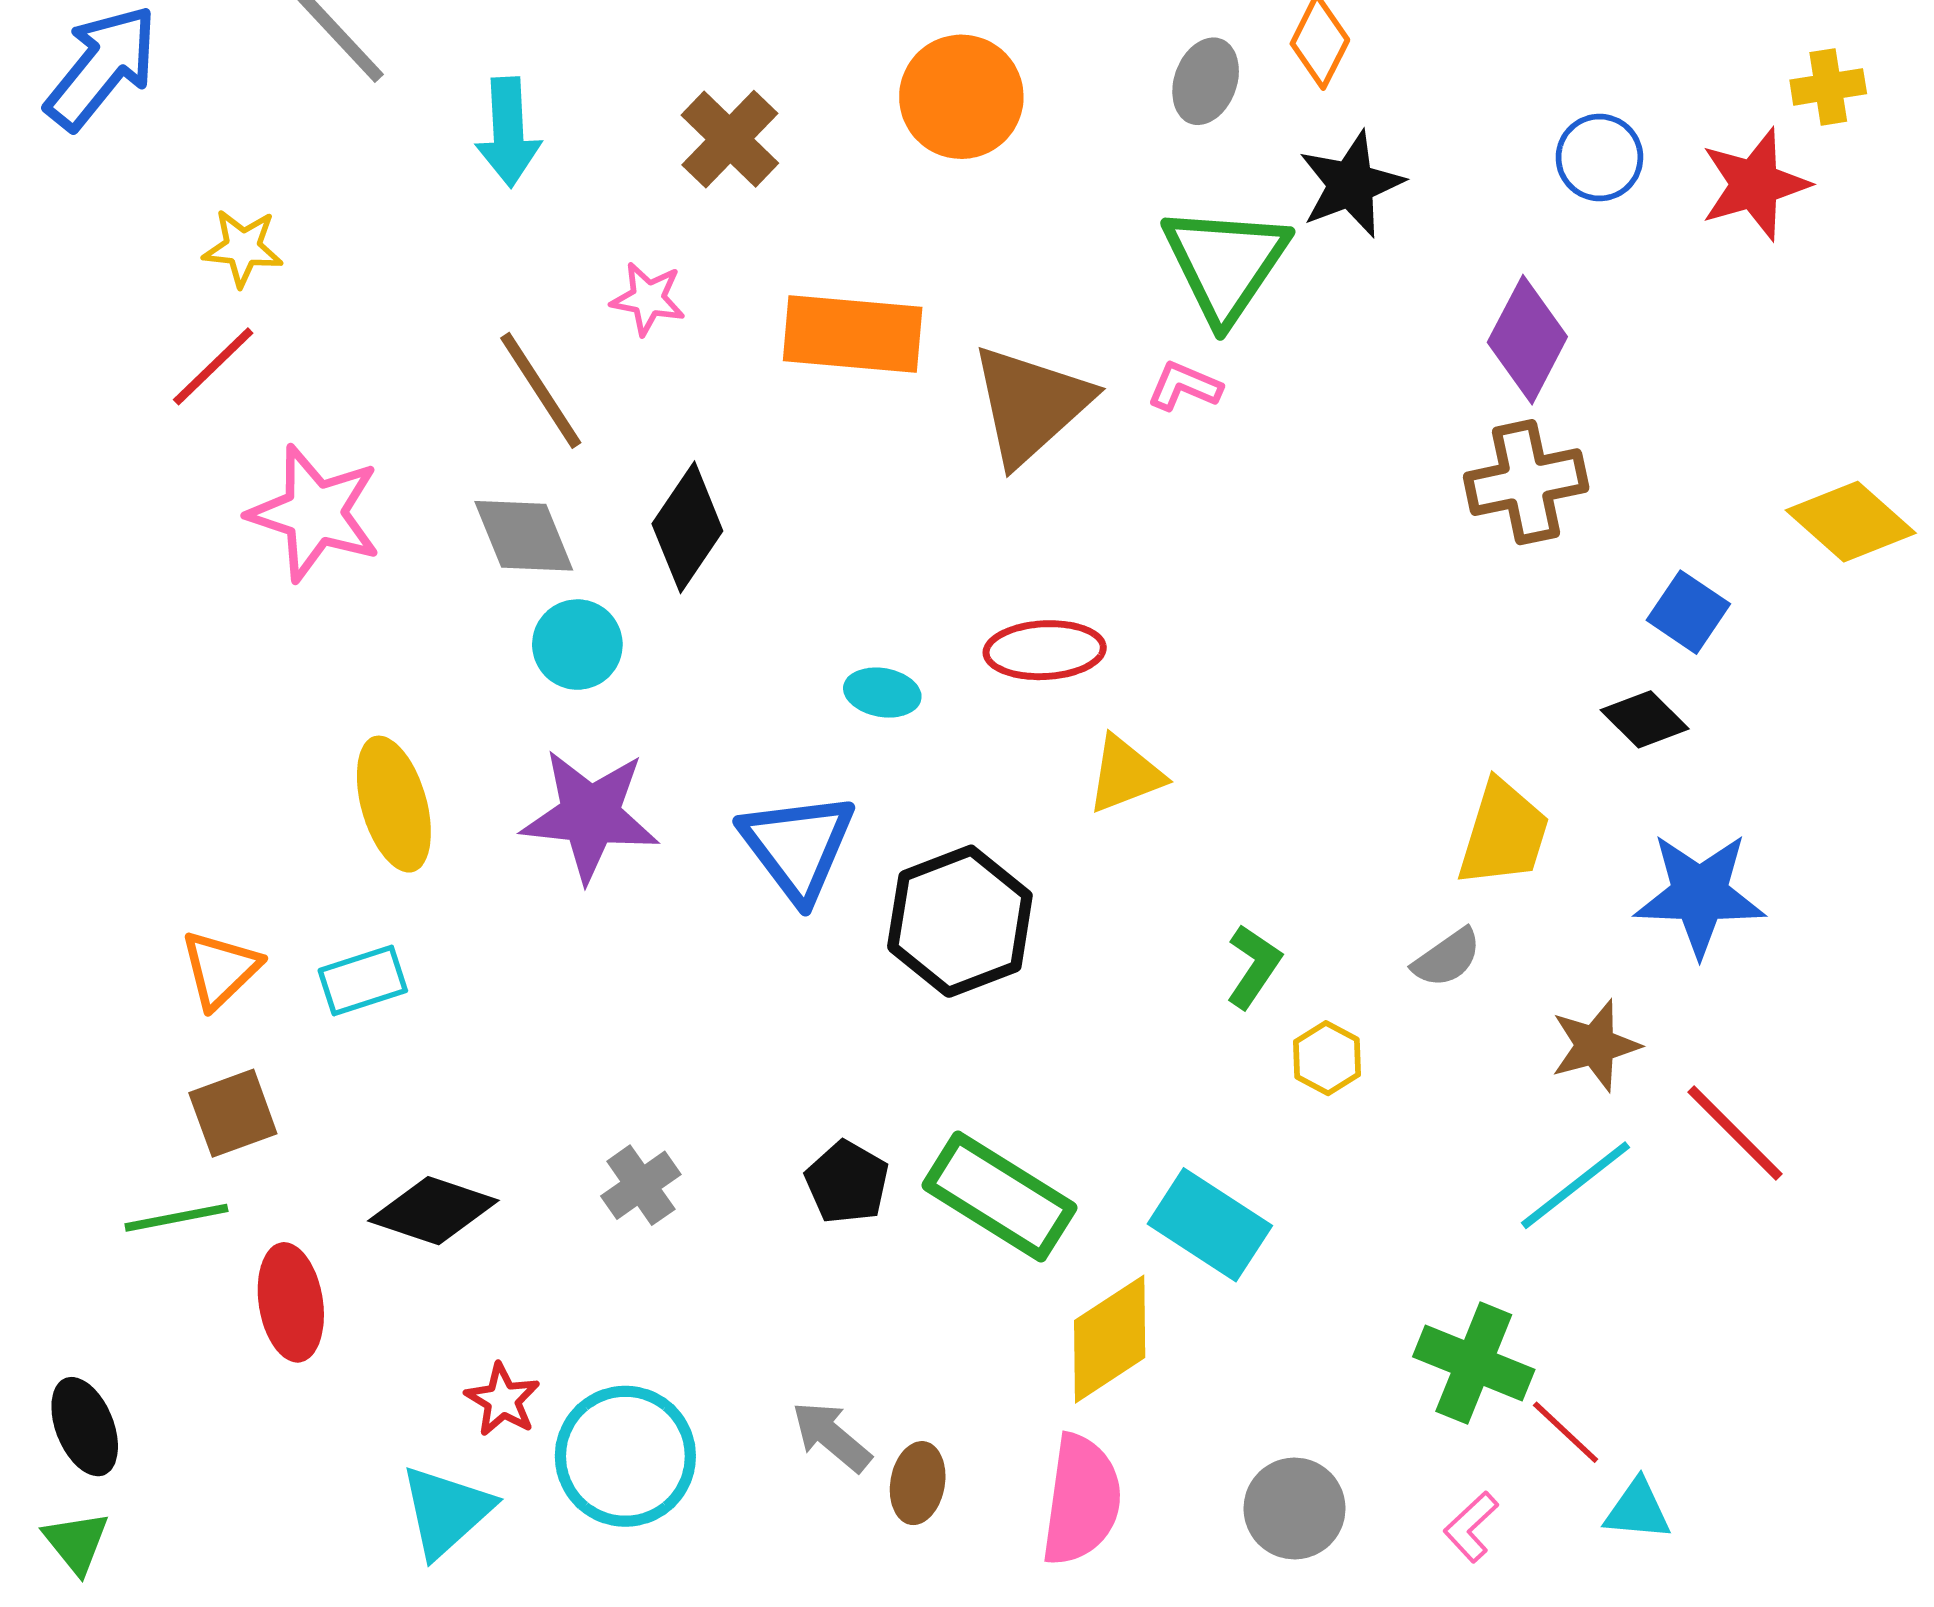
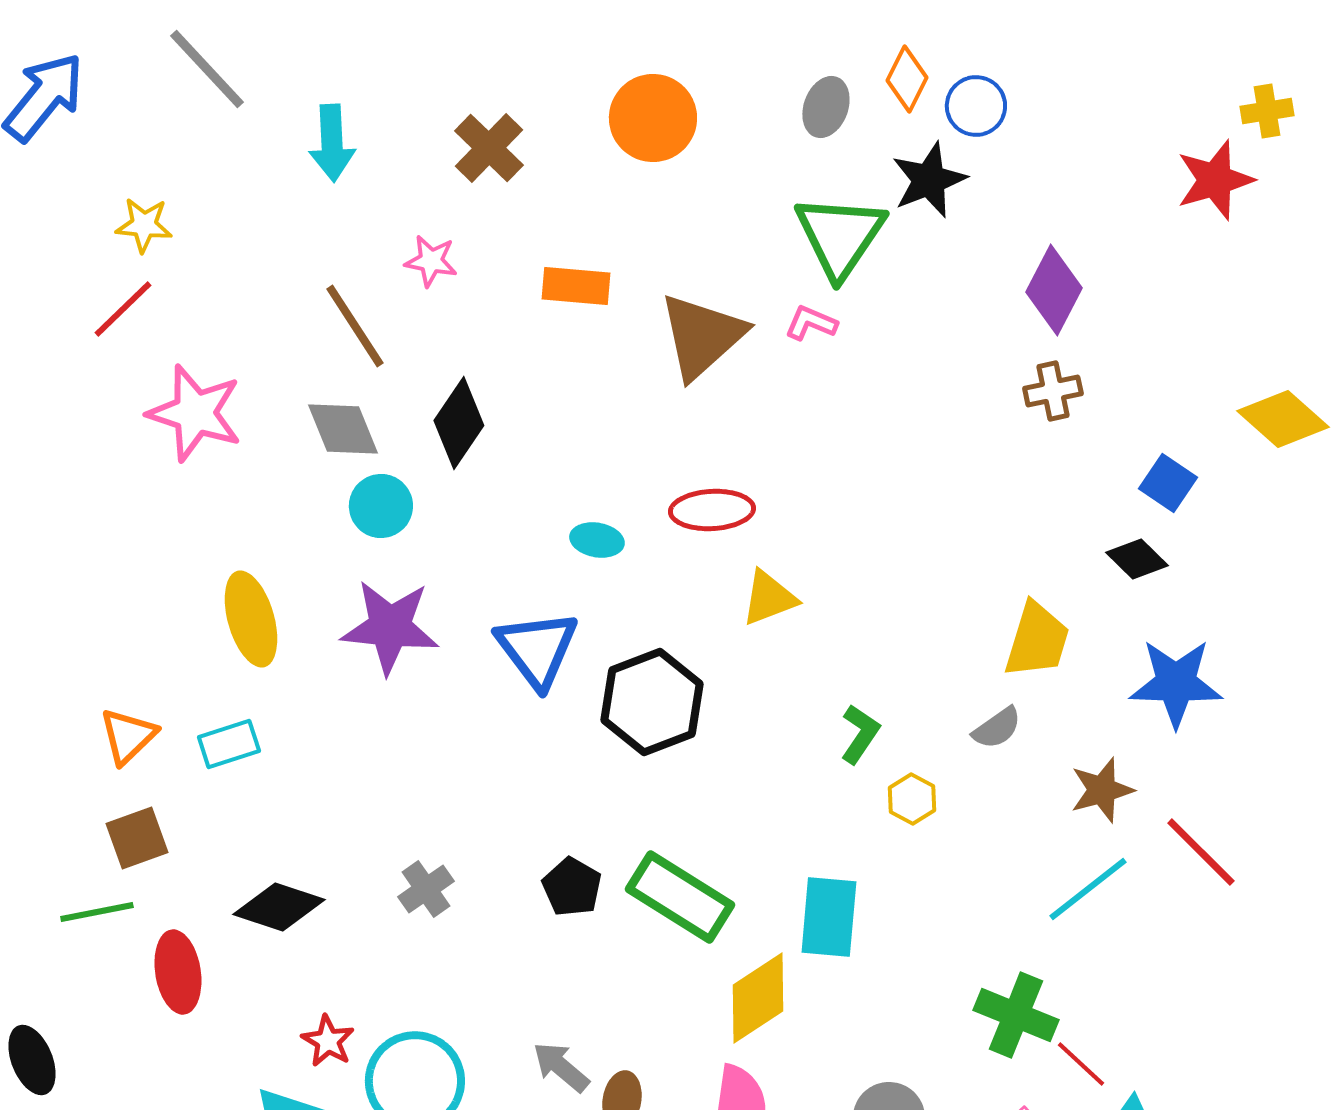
blue circle: (1599, 157) -> (976, 106), moved
orange rectangle: (853, 334) -> (576, 286), size x0.7
brown cross: (1526, 482) -> (1053, 391), size x0.7
cyan rectangle: (1210, 1225) -> (829, 917), turned 62

